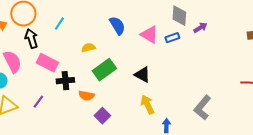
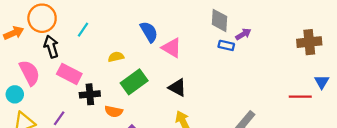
pink triangle: (149, 35) -> (172, 48), moved
blue rectangle: (172, 38) -> (226, 45), moved, turned 32

